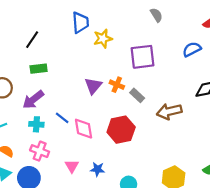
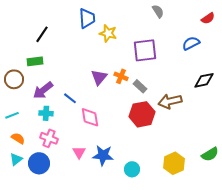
yellow star: (103, 39) -> (108, 33), turned 30
green rectangle: (39, 69) -> (35, 61), moved
blue line: (62, 118) -> (70, 98), moved
red hexagon: (121, 130) -> (142, 114), moved
blue star: (97, 169) -> (103, 155), size x1.5

